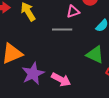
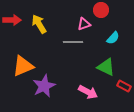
pink arrow: (61, 80) -> (88, 92), moved

